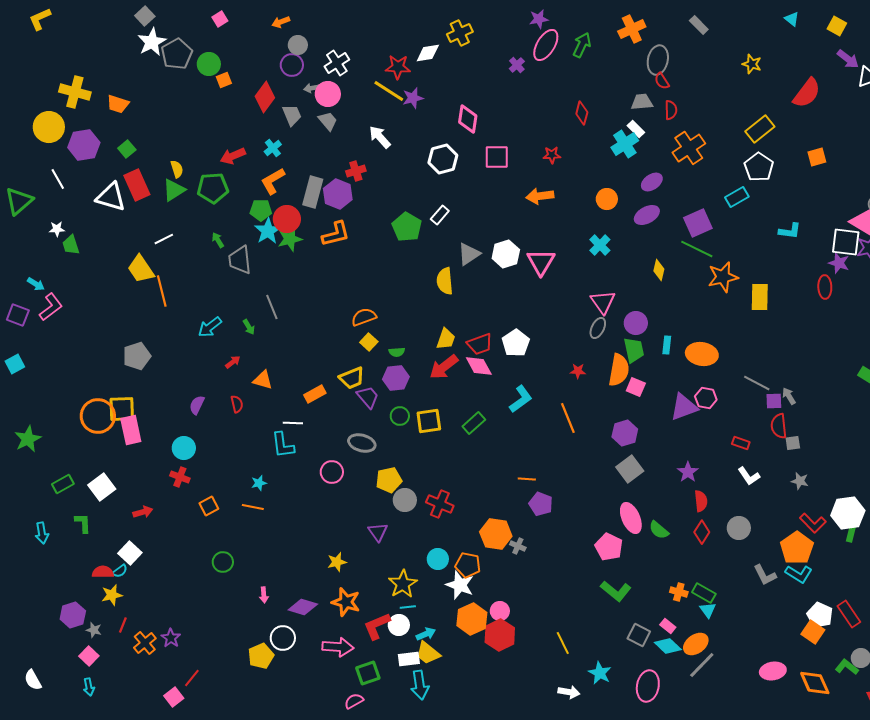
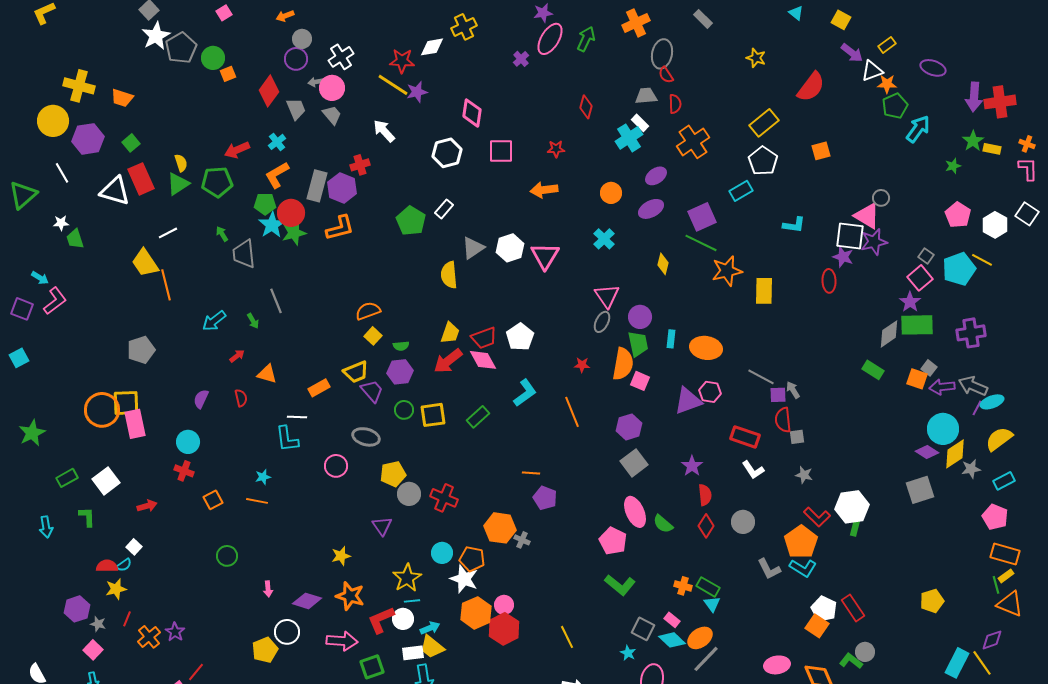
red rectangle: (741, 443) -> (745, 437), size x1.6
white square: (130, 553) -> (134, 547), size x0.7
cyan star: (600, 673) -> (628, 653), moved, size x0.7

